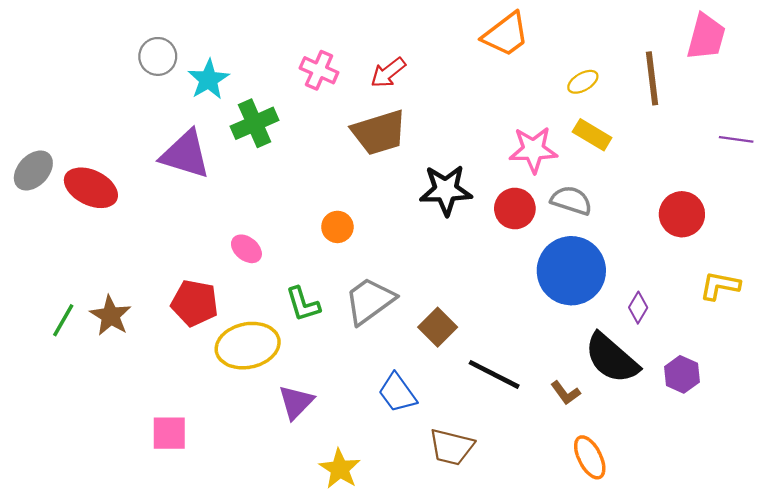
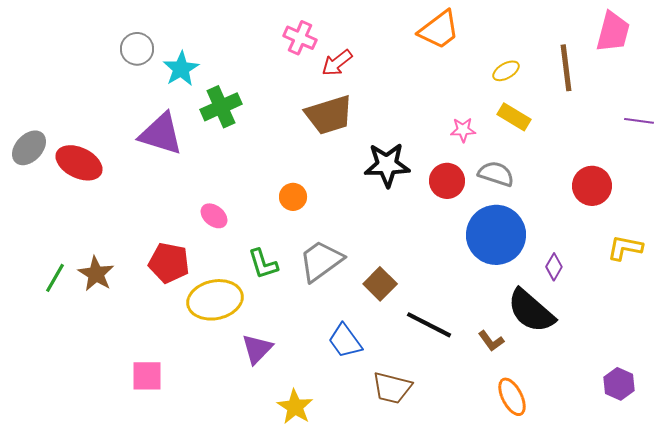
pink cross: (319, 70) -> (300, 38), moved
pink star: (533, 150) -> (463, 130), size x0.6
purple hexagon: (682, 374) -> (619, 384), moved

